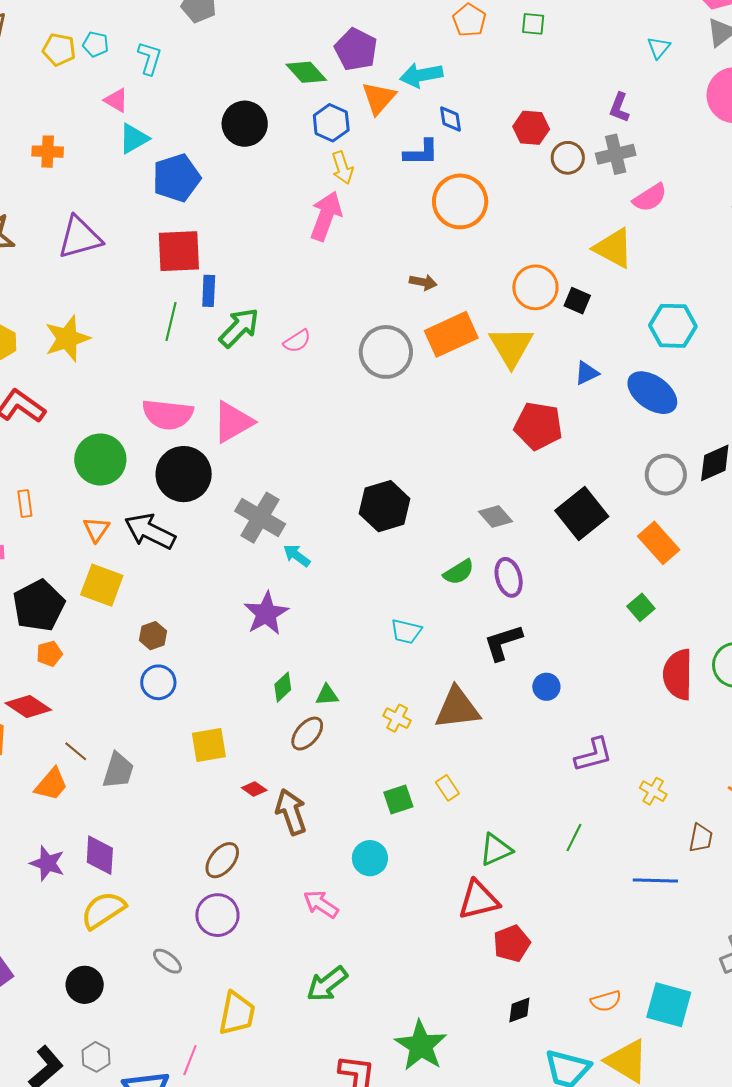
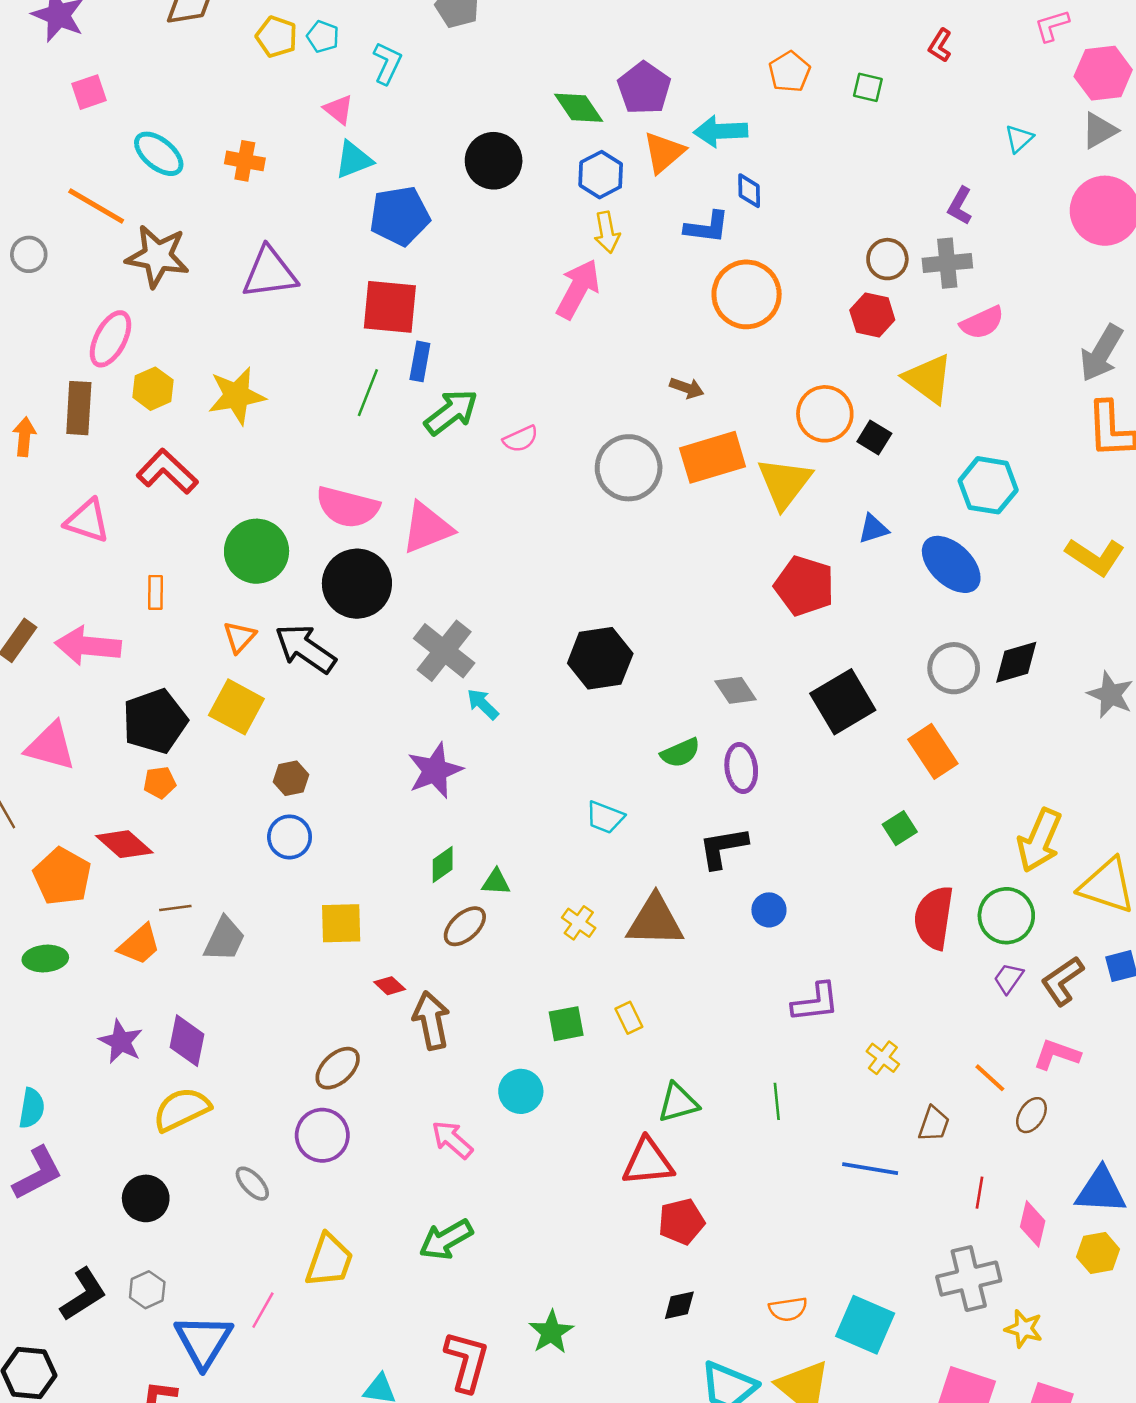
red hexagon: (531, 128) -> (872, 315), moved
brown line: (76, 751) -> (175, 908), turned -55
green line: (574, 838) -> (777, 1101), turned -40
green star: (421, 1046) -> (551, 1332), size x0.7

